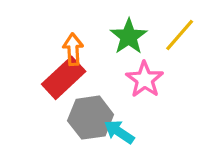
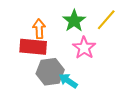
red rectangle: (64, 78) -> (33, 47), turned 48

